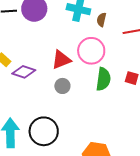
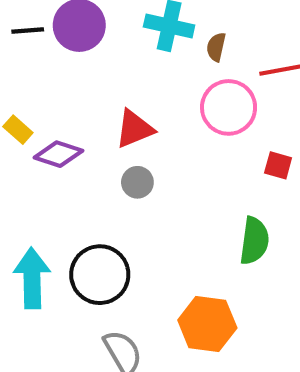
pink circle: (91, 51) -> (229, 107), moved
green semicircle: (103, 79) -> (254, 241), moved

